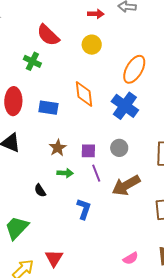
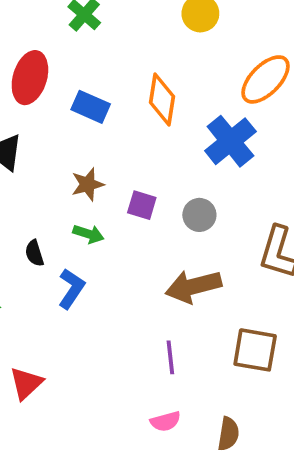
purple line: (96, 173) -> (170, 357), moved
blue L-shape: (84, 209) -> (71, 289), moved

